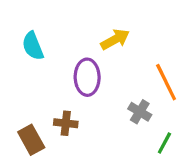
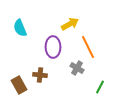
orange line: (166, 82) -> (88, 47), moved
gray cross: (140, 112) -> (77, 68), moved

